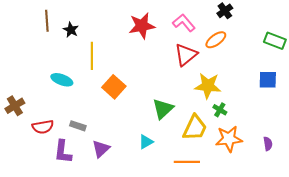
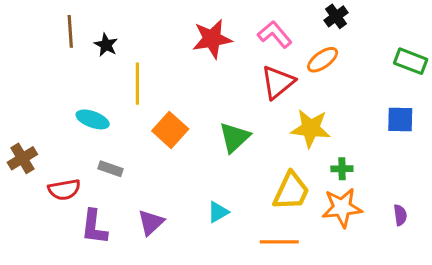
green triangle: (163, 109) -> (234, 137), moved
green cross: (220, 110) -> (342, 169), moved, turned -32
gray rectangle: (78, 126) -> (110, 169), moved

